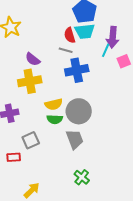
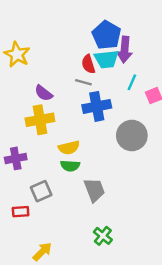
purple arrow: (113, 37) -> (125, 50), moved
gray circle: (79, 111) -> (132, 135), moved

